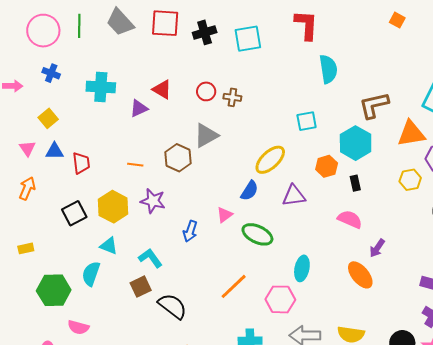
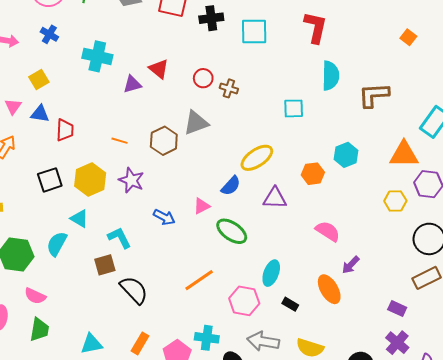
brown L-shape: (374, 105) -> (374, 95), moved
cyan square: (307, 121) -> (294, 108), moved
cyan hexagon: (356, 143) -> (346, 155), size x0.7
black rectangle: (355, 183) -> (290, 304), moved, turned -56
blue arrow: (190, 231) -> (164, 217), turned -90

